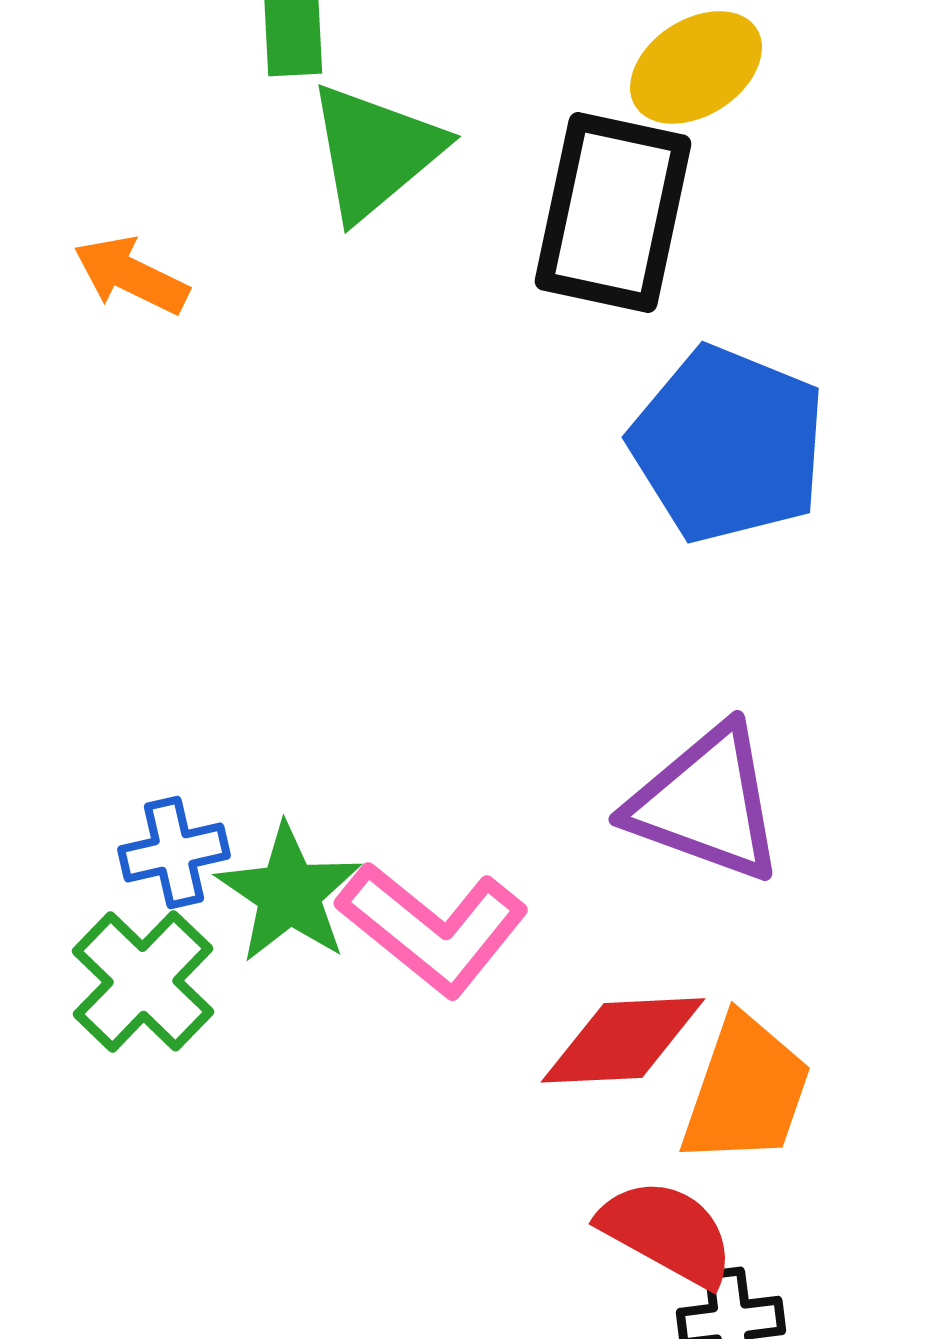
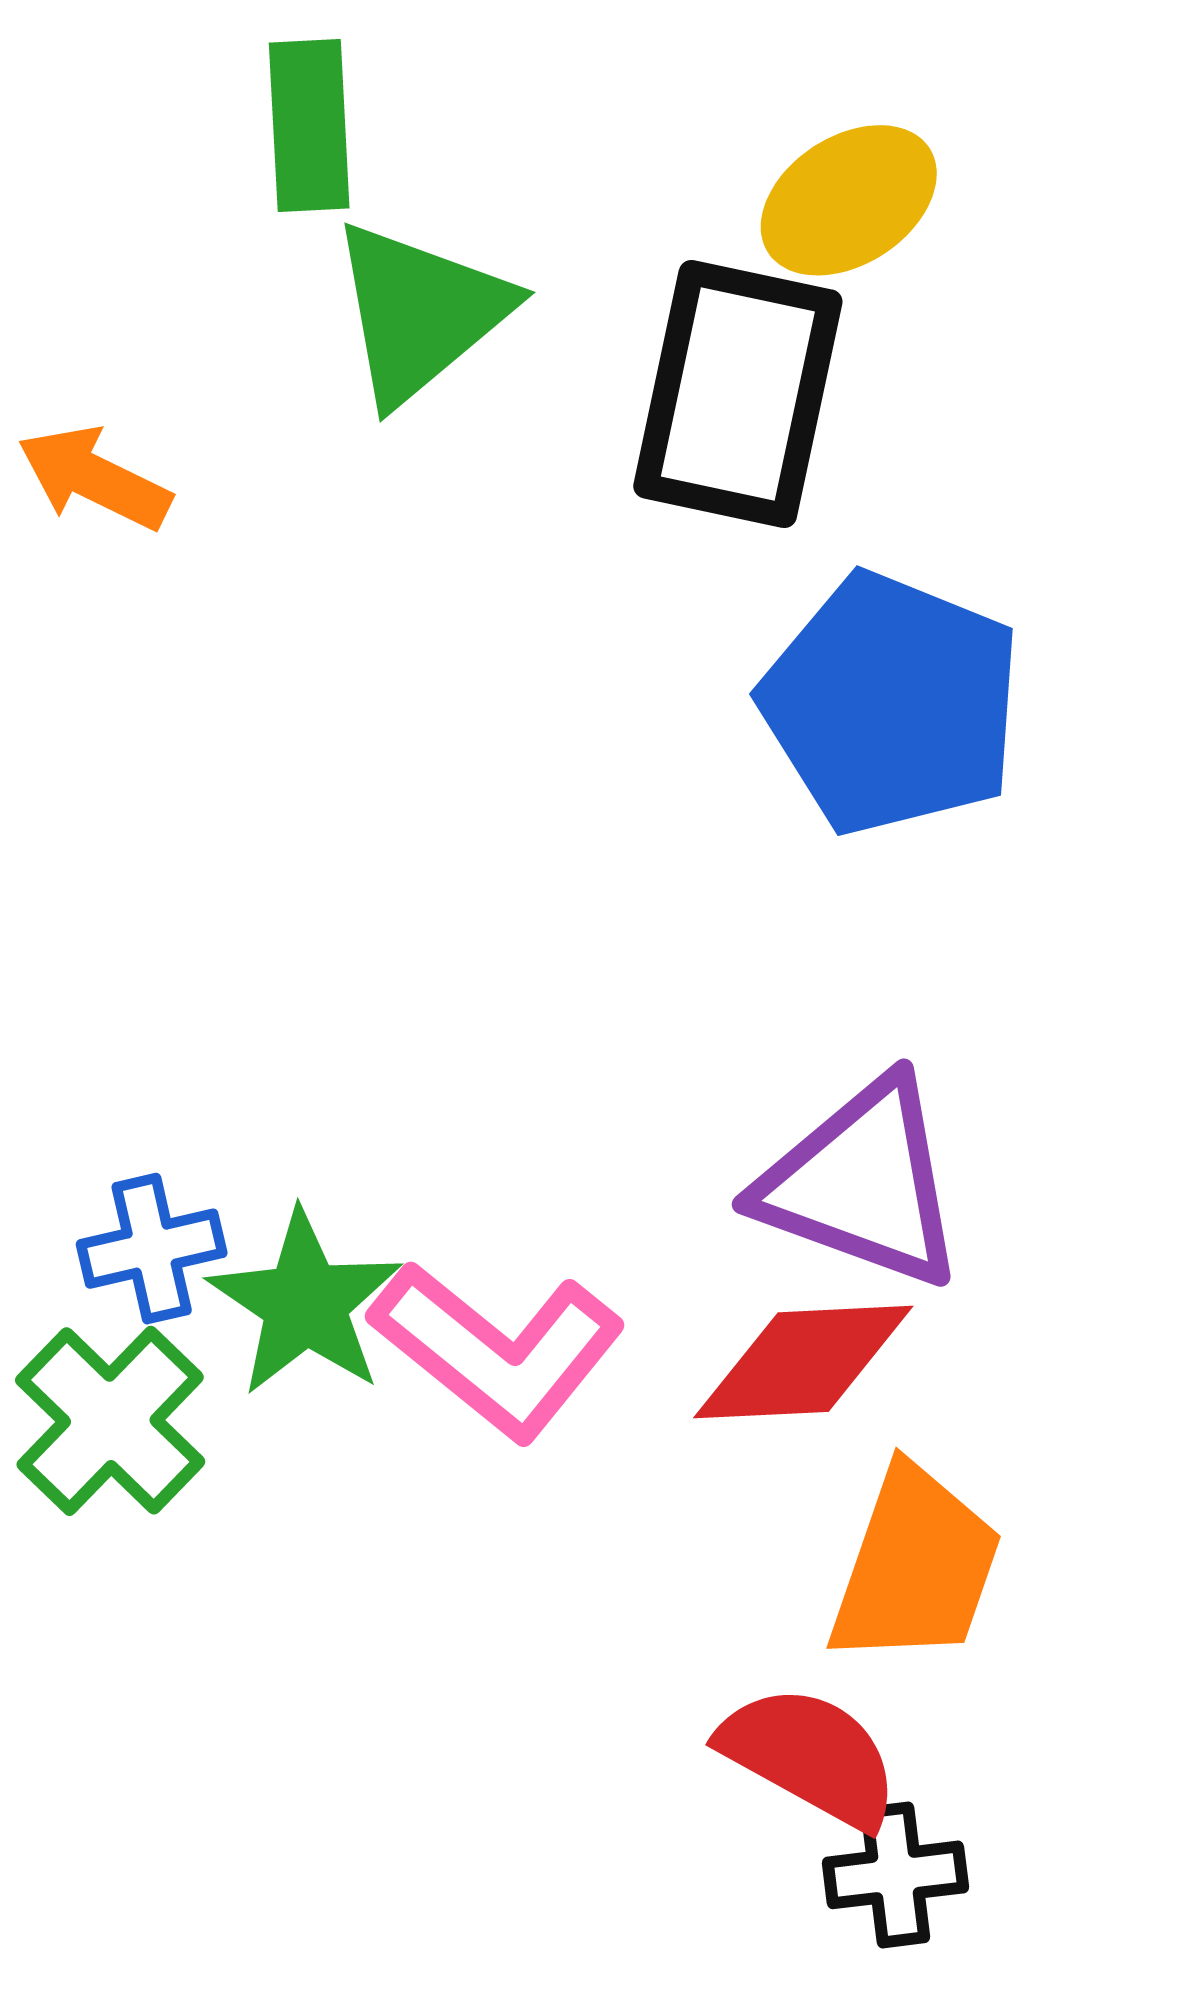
red diamond: (623, 1040) -> (803, 1362), moved

